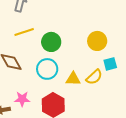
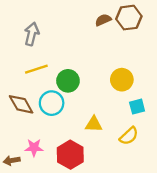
cyan circle: (47, 69) -> (52, 103), moved
yellow semicircle: (94, 77) -> (129, 136), moved

